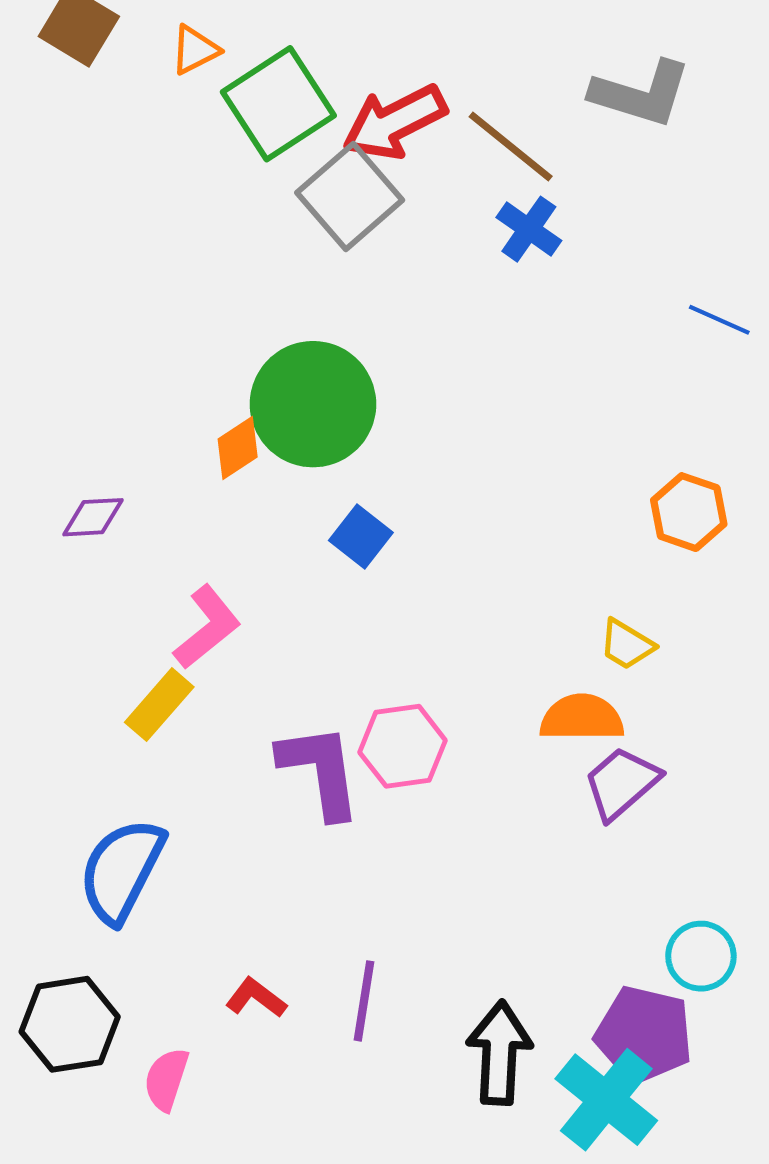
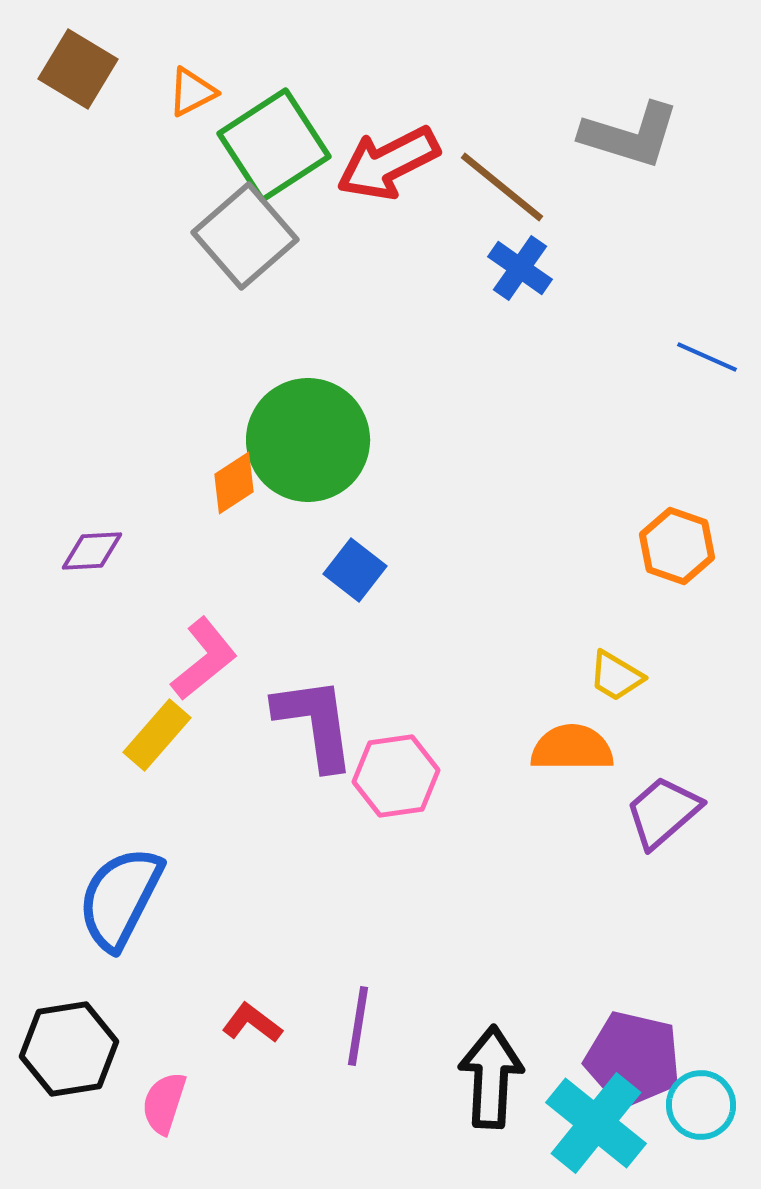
gray square: (350, 196) -> (245, 236), moved
purple L-shape: (320, 771) -> (315, 723), moved
purple trapezoid: (622, 783) -> (663, 812), moved
cyan circle: (701, 956) -> (701, 1105), moved

